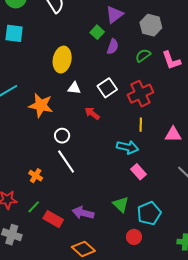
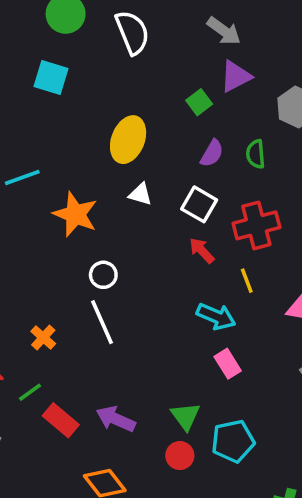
purple semicircle: (113, 47) -> (212, 153), moved
green semicircle: (143, 55) -> (256, 154), moved, turned -70
white square: (107, 88) -> (199, 204), turned -36
red arrow: (92, 113) -> (202, 250), moved
yellow line: (141, 125) -> (247, 281), turned -32
red circle: (134, 237) -> (180, 456), moved

